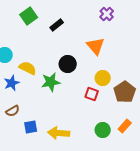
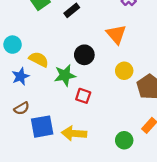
red square: (92, 94) -> (83, 96), moved
blue square: (31, 127) -> (42, 127), size x1.5
green circle: (103, 130) -> (124, 140), moved

